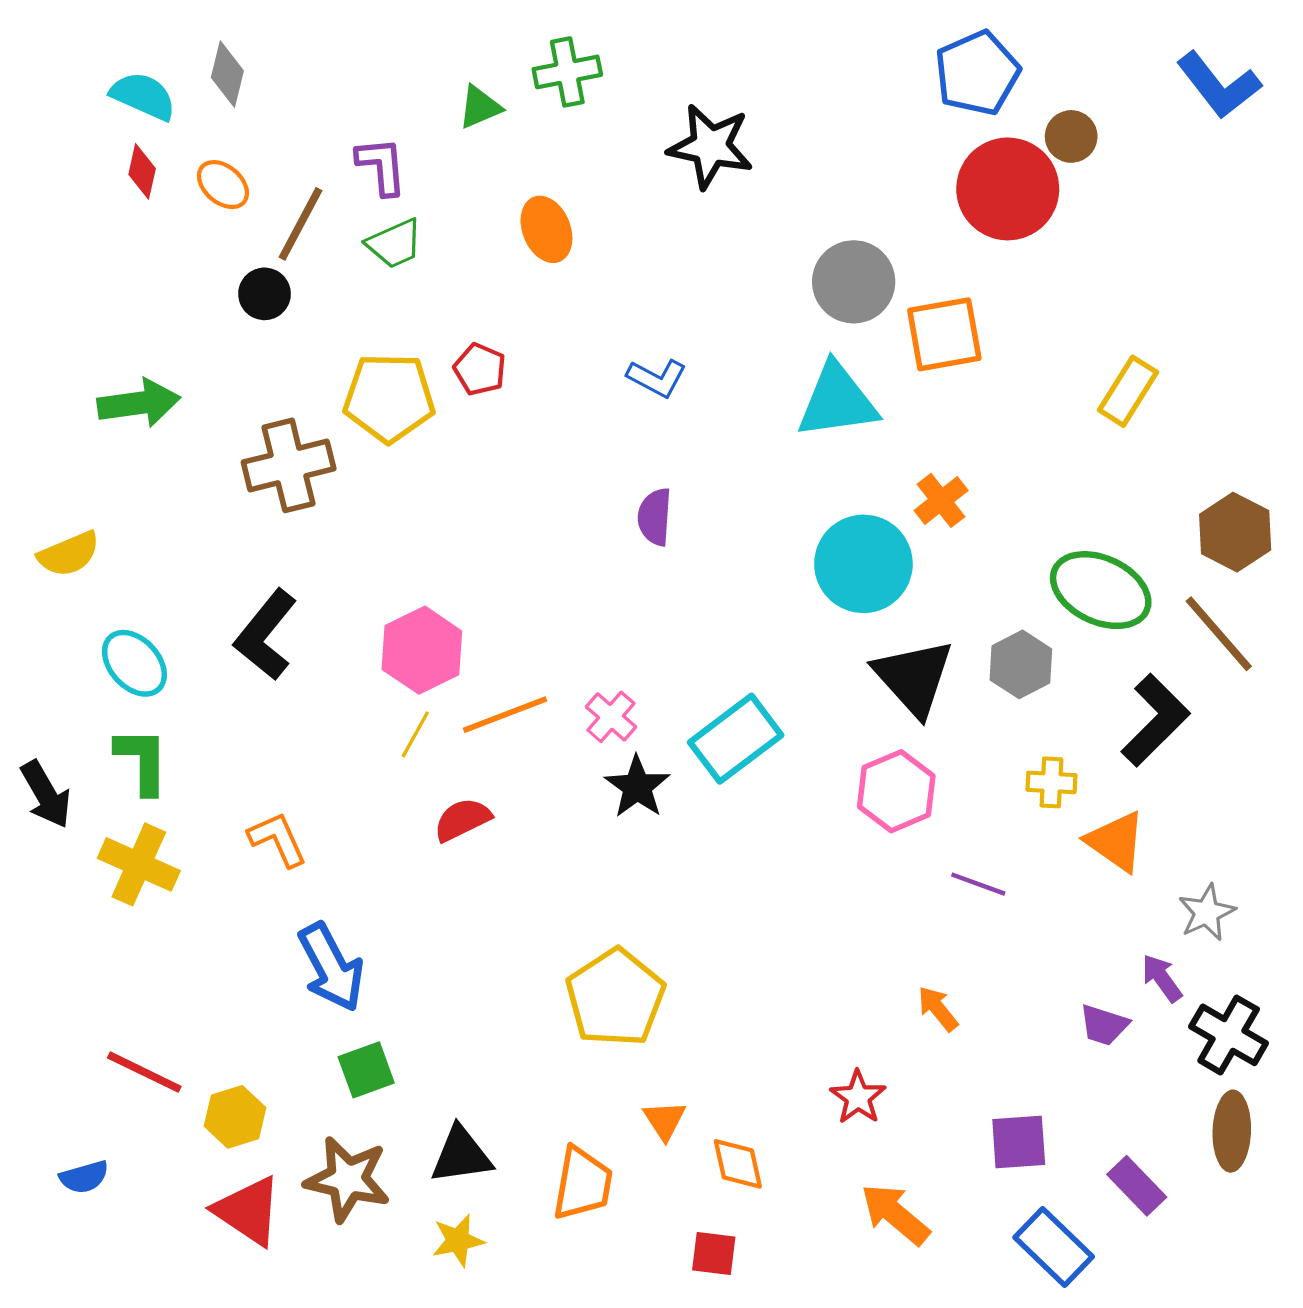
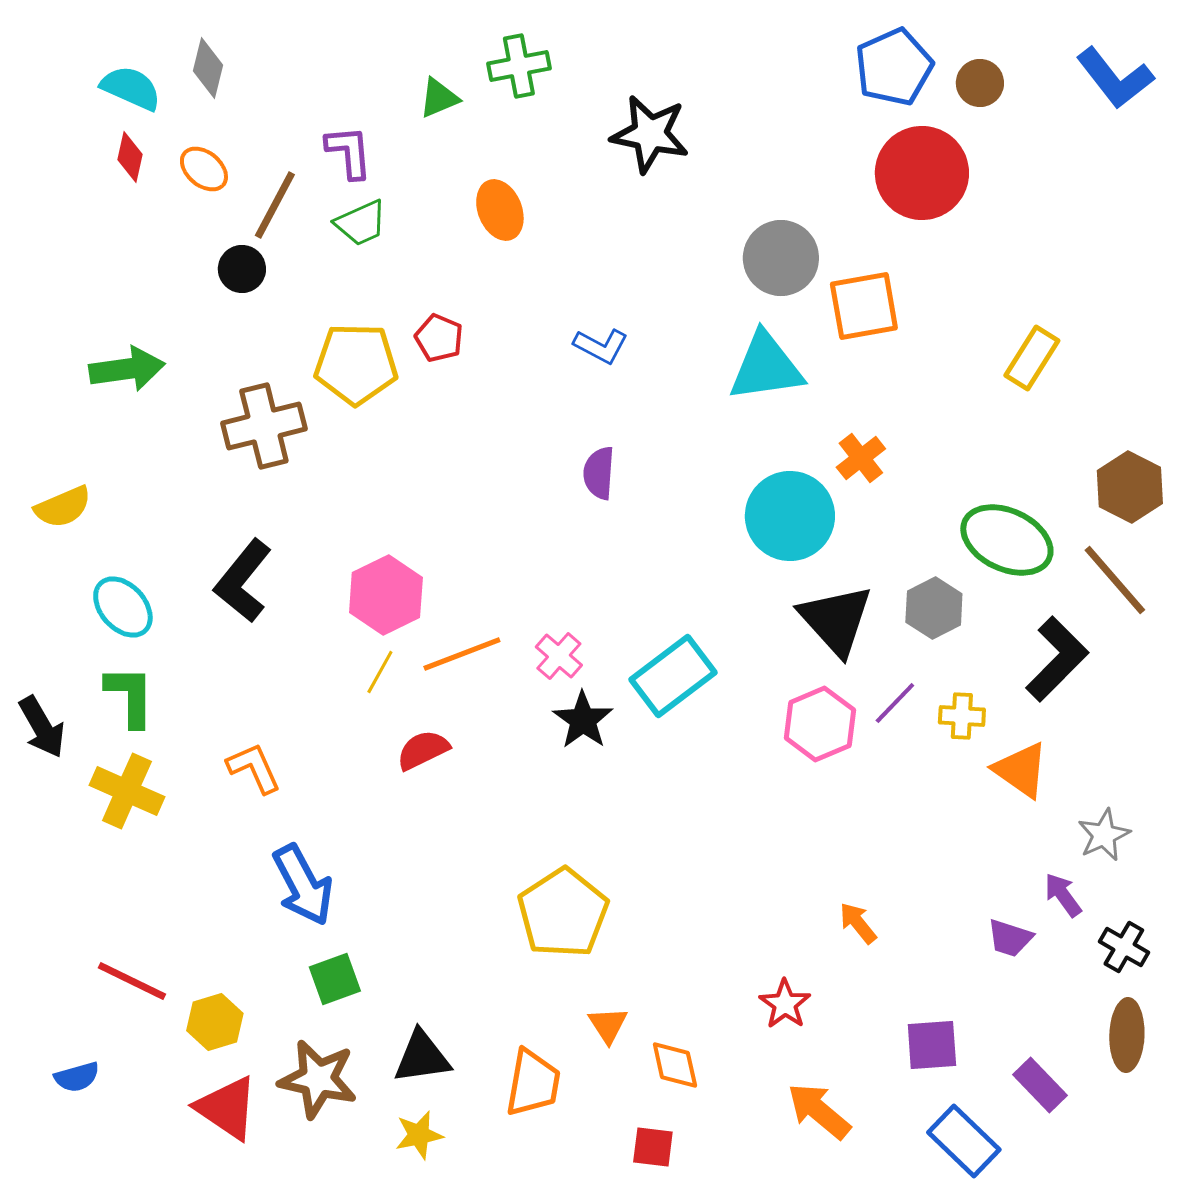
brown circle: (1071, 136) -> (980, 83), moved
purple line: (978, 884) -> (895, 703), moved, turned -66
black cross: (1229, 1035) -> (1124, 947), size x0.7

